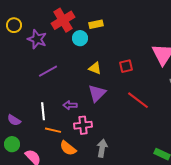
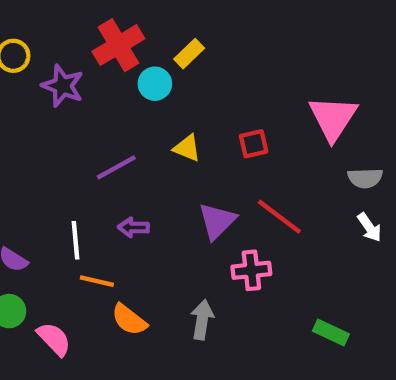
yellow rectangle: (96, 24) -> (189, 54), turned -32
purple line: (48, 71) -> (116, 167), moved
purple triangle: (97, 93) -> (217, 221), moved
pink cross: (83, 125) -> (251, 270), moved

